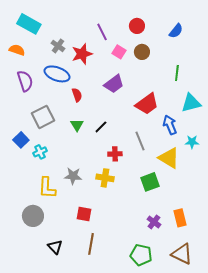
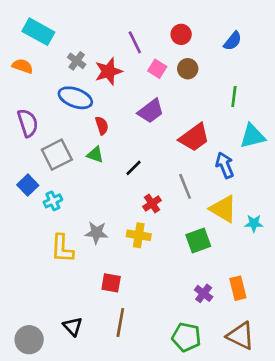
purple semicircle: (25, 81) -> (28, 123), moved
green triangle: (77, 125) -> (95, 155), moved, turned -40
cyan star: (192, 142) -> (254, 223), moved
red cross: (115, 154) -> (152, 204), turned -32
gray circle: (33, 216) -> (29, 340), moved

